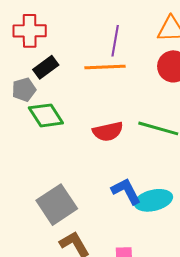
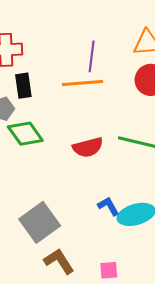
black rectangle: (46, 67) -> (23, 86), turned -60
blue L-shape: (126, 191) -> (108, 206), size x0.7

